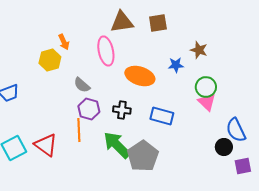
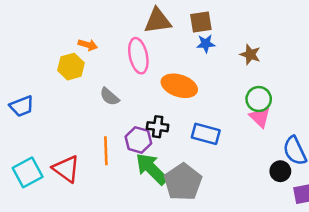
orange arrow: (64, 42) -> (88, 45), turned -49
blue star: (176, 65) -> (206, 44), moved
purple hexagon: (89, 109) -> (138, 140), moved

